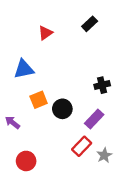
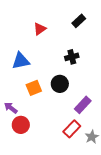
black cross: (102, 85) -> (72, 57), moved
black circle: (62, 109) -> (60, 84), moved
red circle: (26, 161) -> (21, 125), moved

